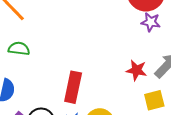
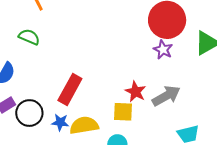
yellow square: (154, 100) -> (123, 112), moved

